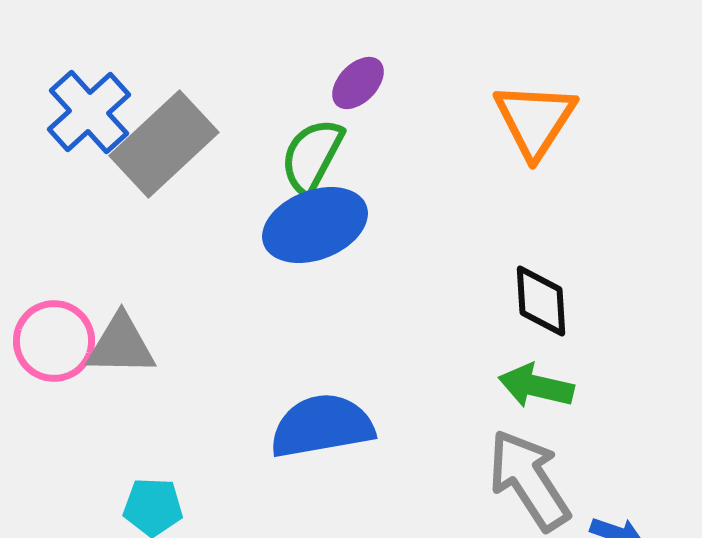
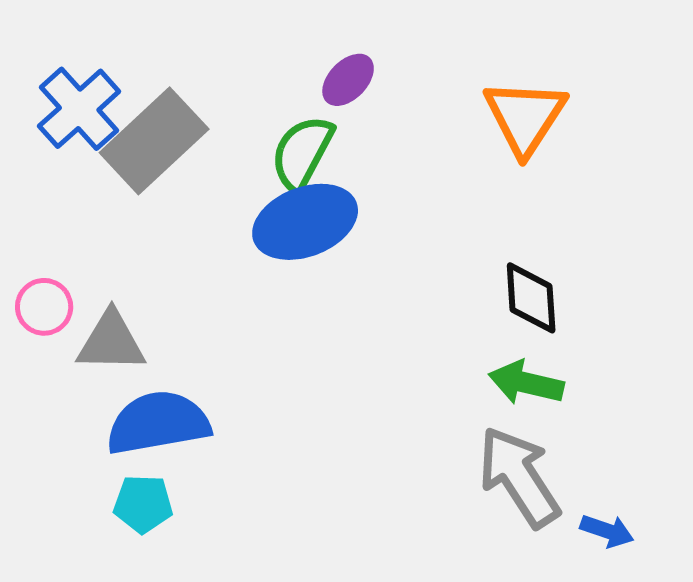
pink circle: (54, 341) -> (44, 307), moved, size x0.7
blue semicircle: (322, 426) -> (158, 423), moved

